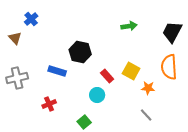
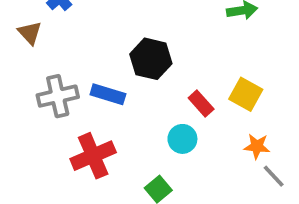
gray cross: (17, 78) -> (58, 96), moved
orange star: (148, 88) -> (257, 146), moved
red cross: (49, 104) -> (93, 156), size x1.6

